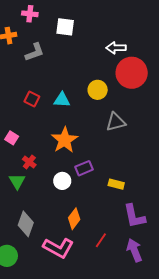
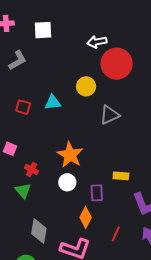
orange star: (65, 140) -> (70, 155), moved
purple rectangle: (84, 168) -> (97, 193), moved, turned -60

